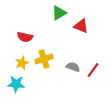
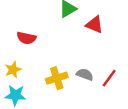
yellow cross: (44, 59) -> (57, 78), moved
yellow star: (22, 63) -> (13, 70), moved

